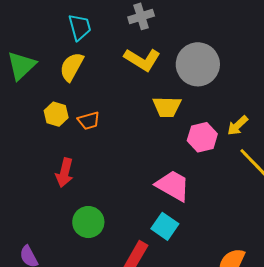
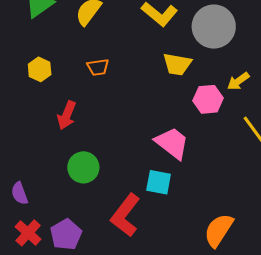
yellow hexagon: (56, 114) -> (40, 69), moved
yellow arrow: (238, 126) -> (238, 81), moved
cyan square: (165, 226) -> (159, 182), turned -32

